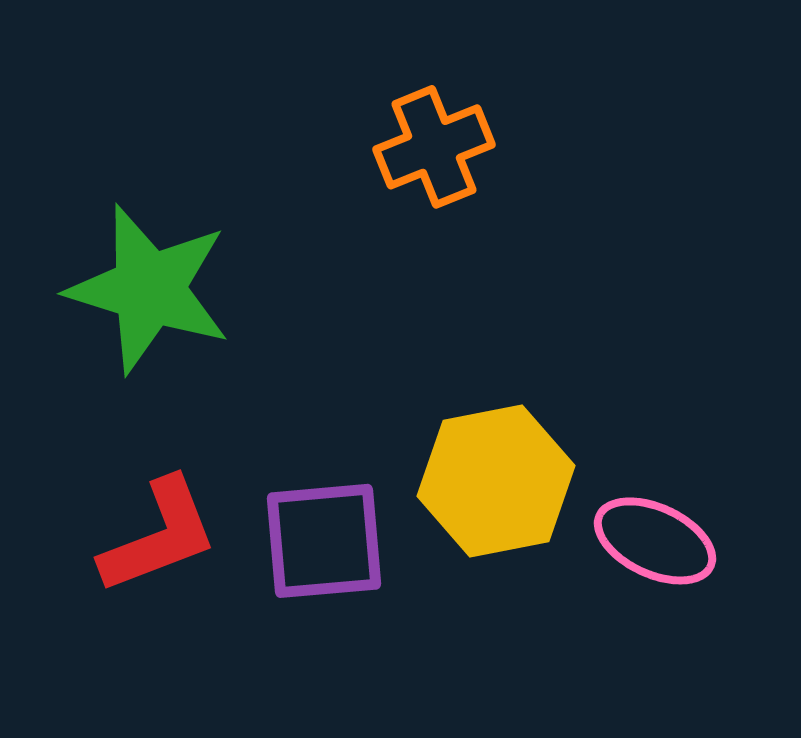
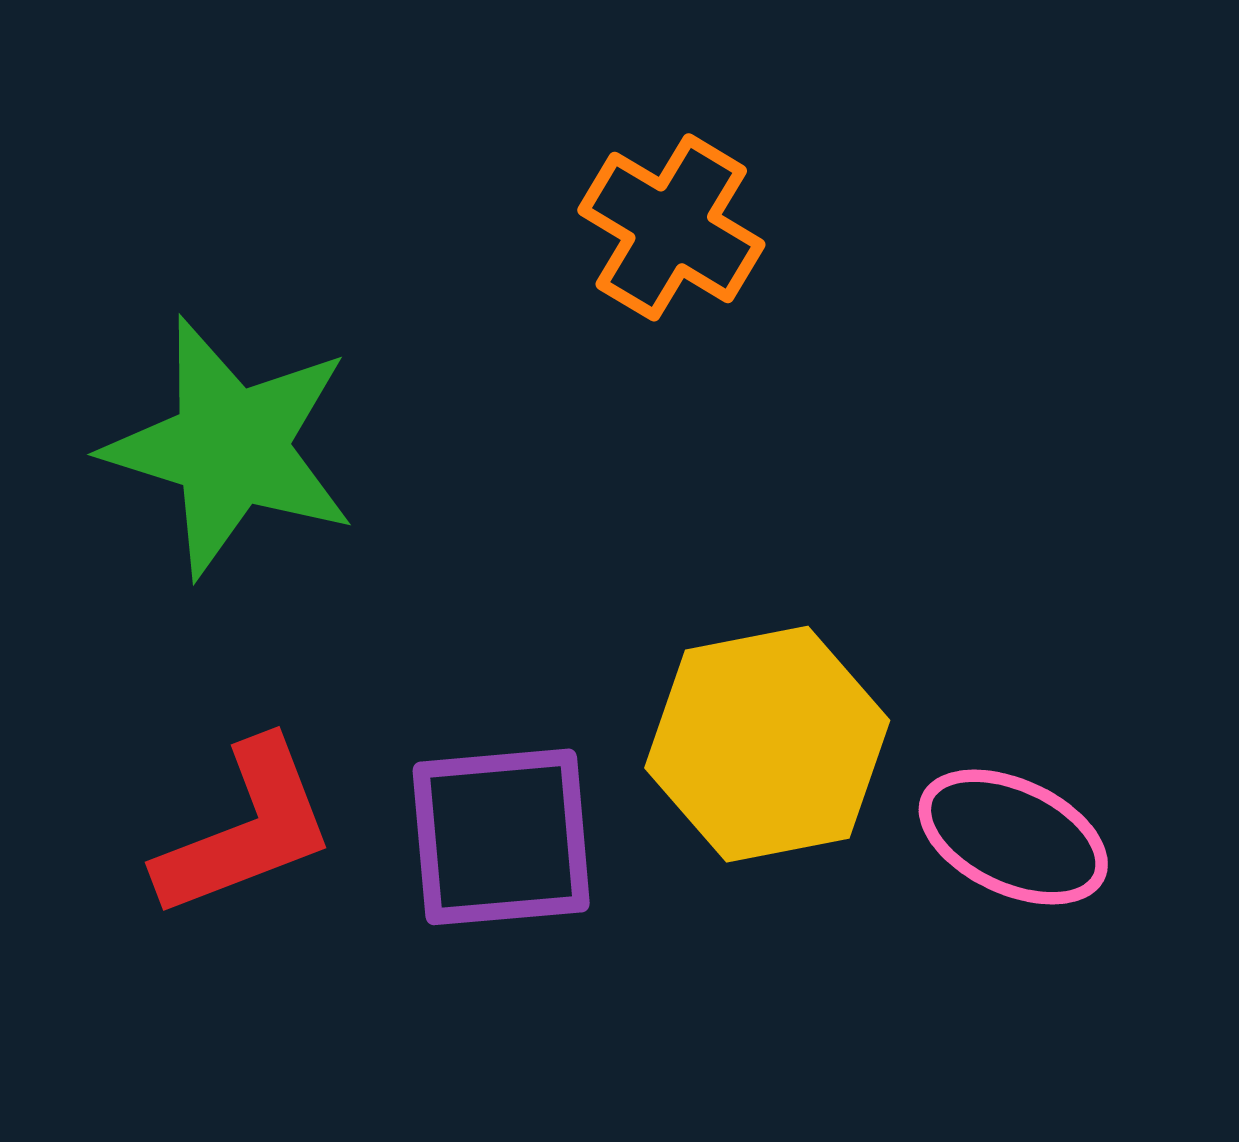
orange cross: (434, 147) -> (671, 227), turned -37

